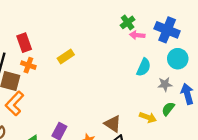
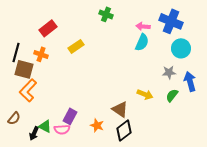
green cross: (128, 22) -> (106, 14), moved, turned -32
red rectangle: (24, 43) -> (48, 28), moved, turned 72
cyan semicircle: (144, 67) -> (142, 42), moved
yellow arrow: (148, 117) -> (145, 94), moved

